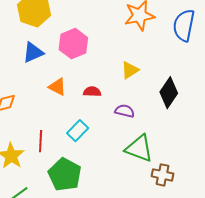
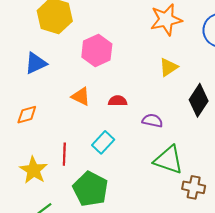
blue triangle: (33, 52) -> (36, 63), moved
yellow triangle: (130, 70) -> (168, 67), moved

